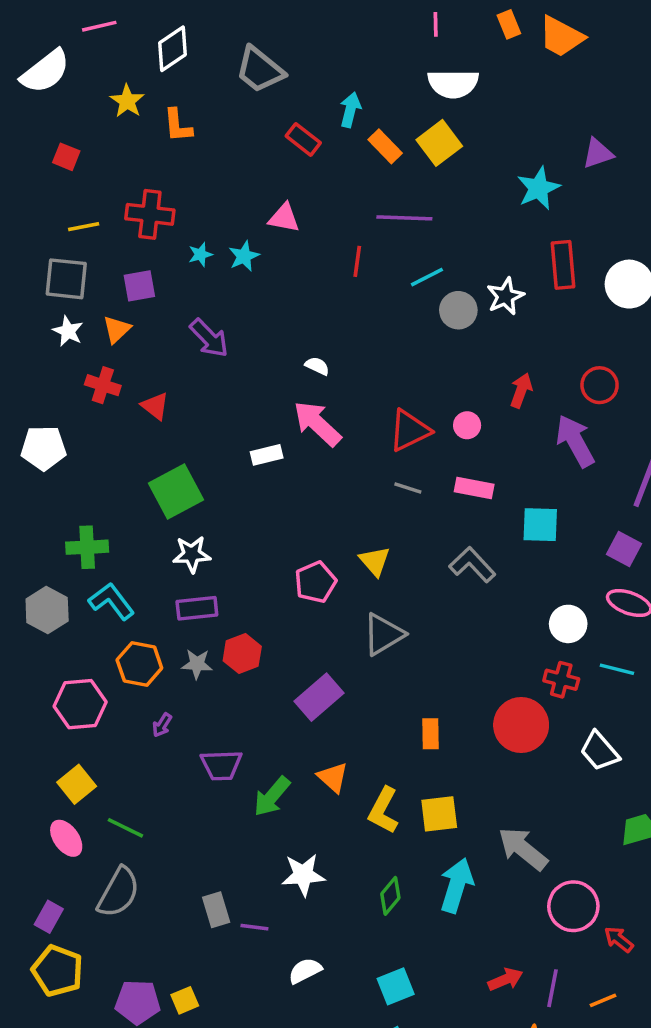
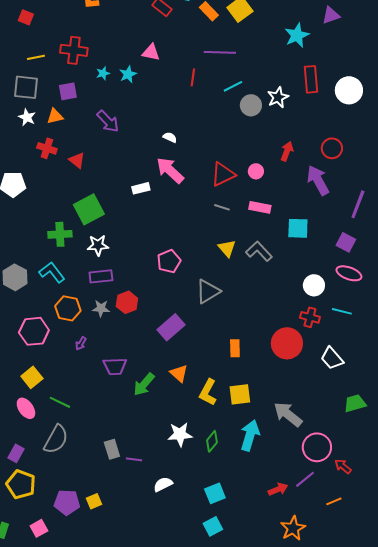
orange triangle: (117, 329) -> (55, 116), turned 30
green cross: (87, 547) -> (60, 234), moved
yellow triangle: (375, 561) -> (227, 248), moved
white star: (303, 875) -> (180, 434), moved
purple line: (552, 988) -> (305, 479), moved, turned 40

